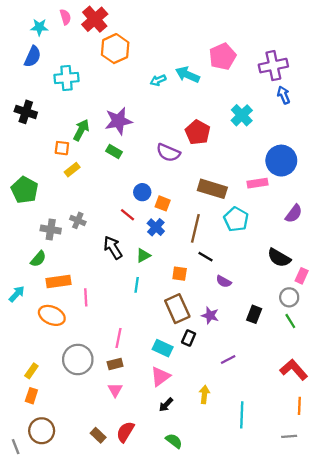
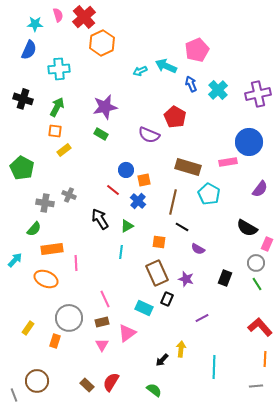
purple cross: (273, 66) -> (258, 94), moved
blue arrow: (284, 95) -> (191, 84), moved
cyan cross: (242, 115) -> (218, 90), moved
green arrow: (81, 130) -> (57, 107), moved
orange square: (163, 203) -> (144, 180), turned -32
pink line: (118, 338) -> (105, 299), turned -36
pink triangle: (160, 376) -> (127, 333), moved
orange rectangle: (31, 396) -> (55, 341), moved
black arrow: (166, 405) -> (162, 360), moved

